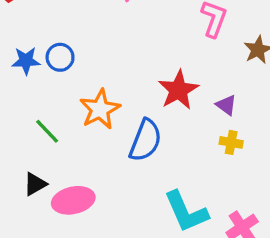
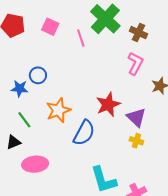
blue star: (26, 61) -> (20, 88), moved
purple triangle: (226, 105) -> (136, 117), size x1.5
black triangle: (35, 184) -> (13, 142), moved

